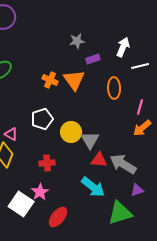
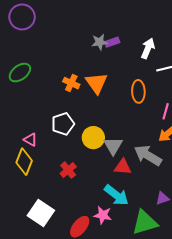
purple rectangle: (93, 59) -> (112, 42), moved
red cross: (47, 163) -> (68, 170), turned -35
gray arrow: (123, 164) -> (148, 155), moved
pink star: (40, 192) -> (103, 215), moved, turned -30

